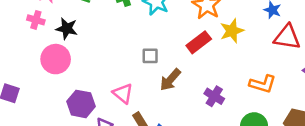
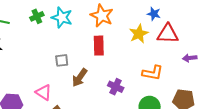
yellow star: (232, 31) -> (139, 34), moved
red rectangle: (199, 42) -> (99, 46), turned -48

